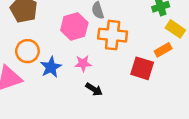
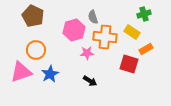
yellow rectangle: (175, 29) -> (132, 32), moved
pink star: (83, 63) -> (87, 53), moved
blue star: (51, 67) -> (50, 74), moved

